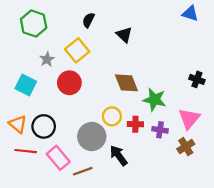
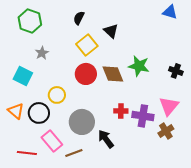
yellow square: (77, 50) -> (87, 45), moved
red circle: (69, 83) -> (86, 74), moved
green star: (154, 100) -> (139, 66), moved
yellow circle: (112, 116) -> (57, 95), moved
purple cross: (160, 130) -> (143, 116), size x1.5
red line: (26, 151) -> (27, 153), moved

